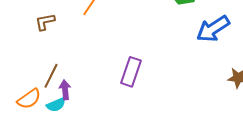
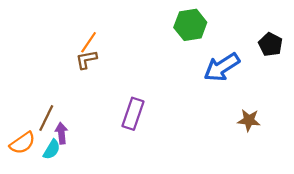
brown L-shape: (45, 22) -> (86, 60), moved
cyan semicircle: (56, 105) -> (52, 149), turned -36

